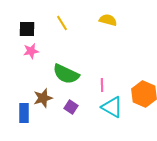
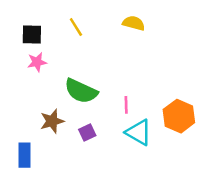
purple square: (71, 107) -> (87, 132), turned 32
blue rectangle: (24, 113) -> (24, 155), moved

